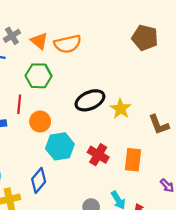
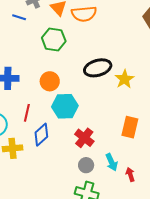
red line: (19, 104) -> (27, 113), moved
red cross: (98, 155) -> (84, 138), moved

